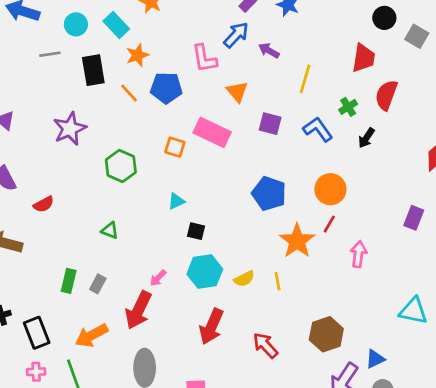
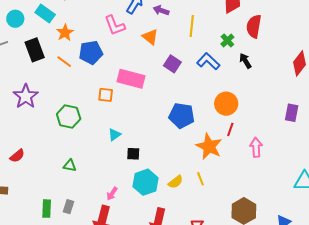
orange triangle: (237, 92) -> (150, 37), moved
purple square: (270, 124) -> (172, 64), turned 30
black arrow: (366, 138) -> (245, 61), turned 126

